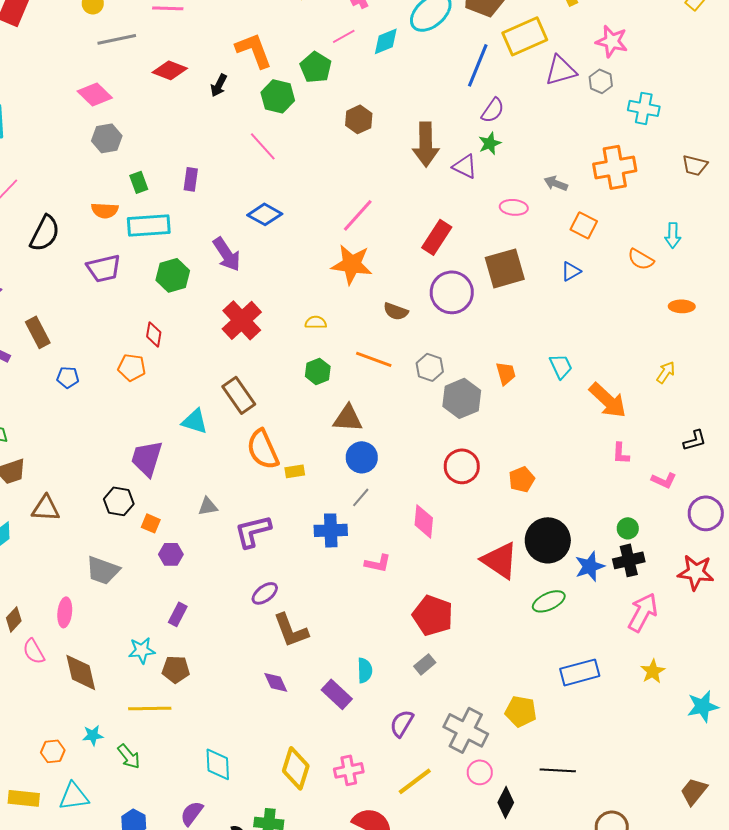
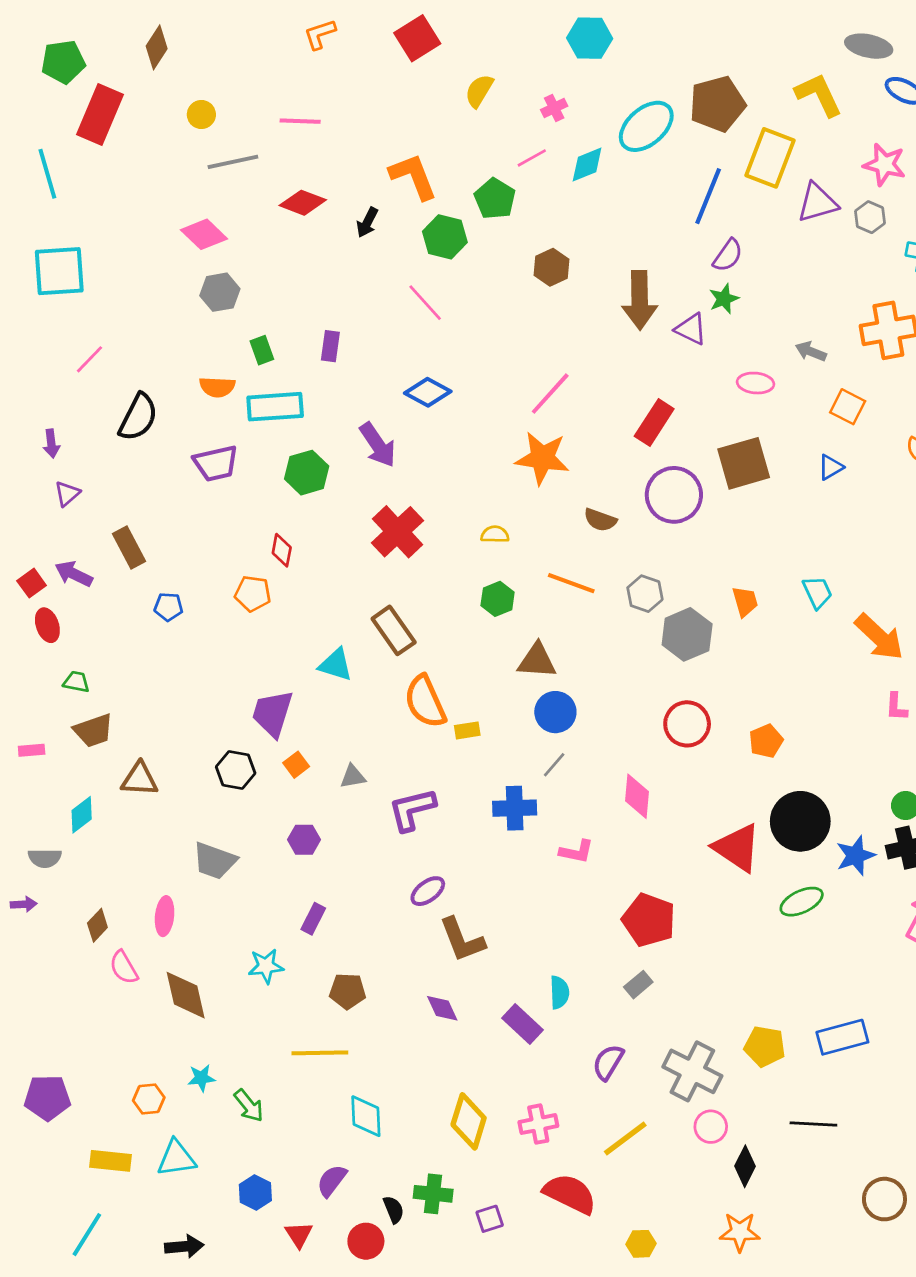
yellow rectangle: (525, 36) -> (770, 158), turned -45
orange square: (151, 523) -> (296, 765), moved, turned 30
brown pentagon: (176, 669) -> (347, 991), moved
blue rectangle: (580, 672) -> (842, 1037), moved
yellow line: (150, 708) -> (320, 1053), moved

